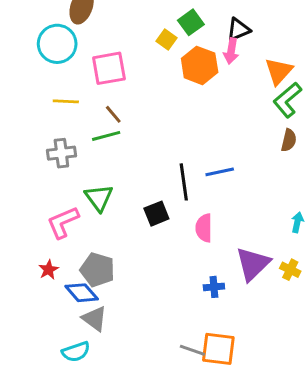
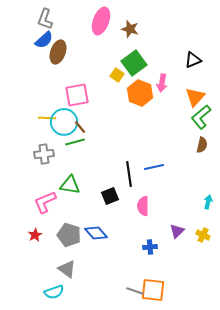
green square: (191, 22) -> (134, 63), size x1.4
black triangle: (238, 29) -> (193, 60), moved
cyan circle: (57, 44) -> (64, 122), moved
green triangle: (99, 198) -> (70, 185), turned -45
purple triangle: (253, 264) -> (177, 231), size x0.6
blue diamond: (82, 293) -> (96, 233), moved

